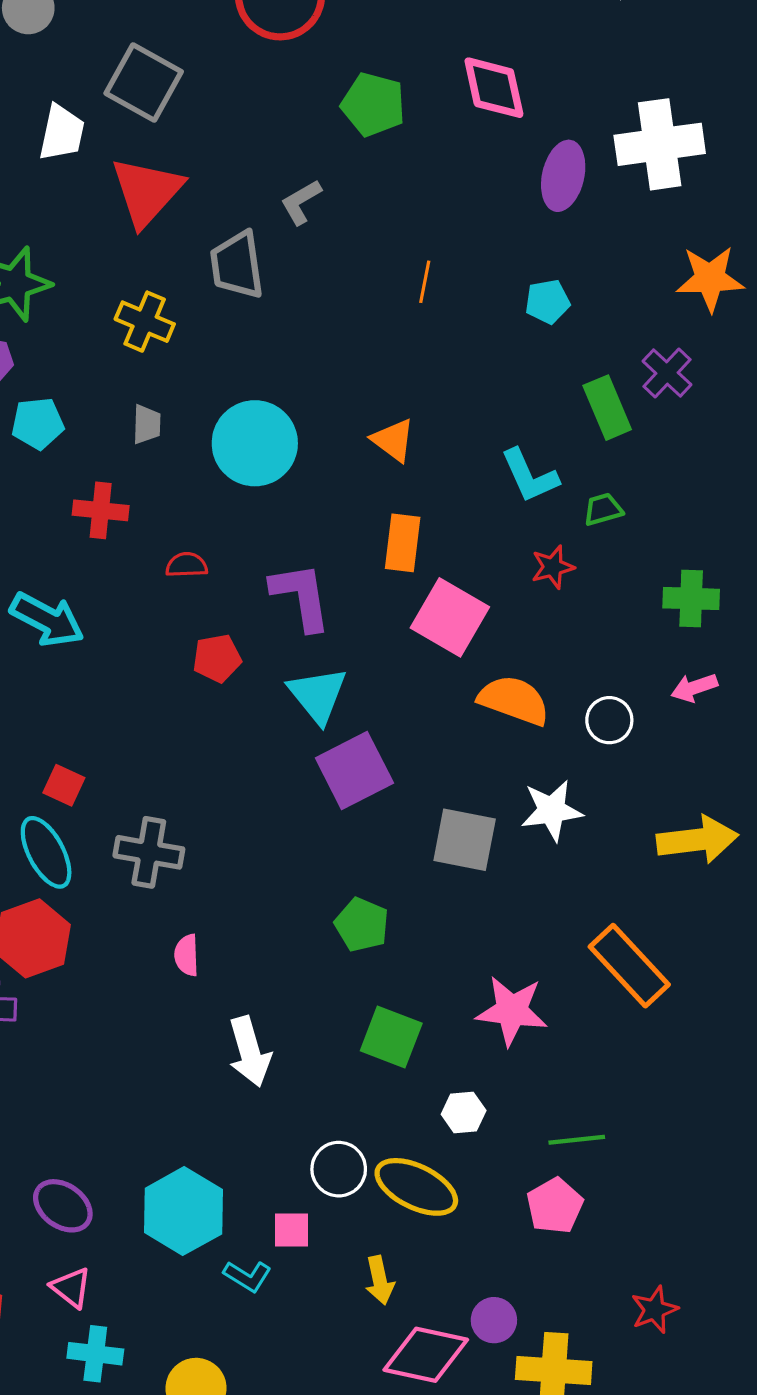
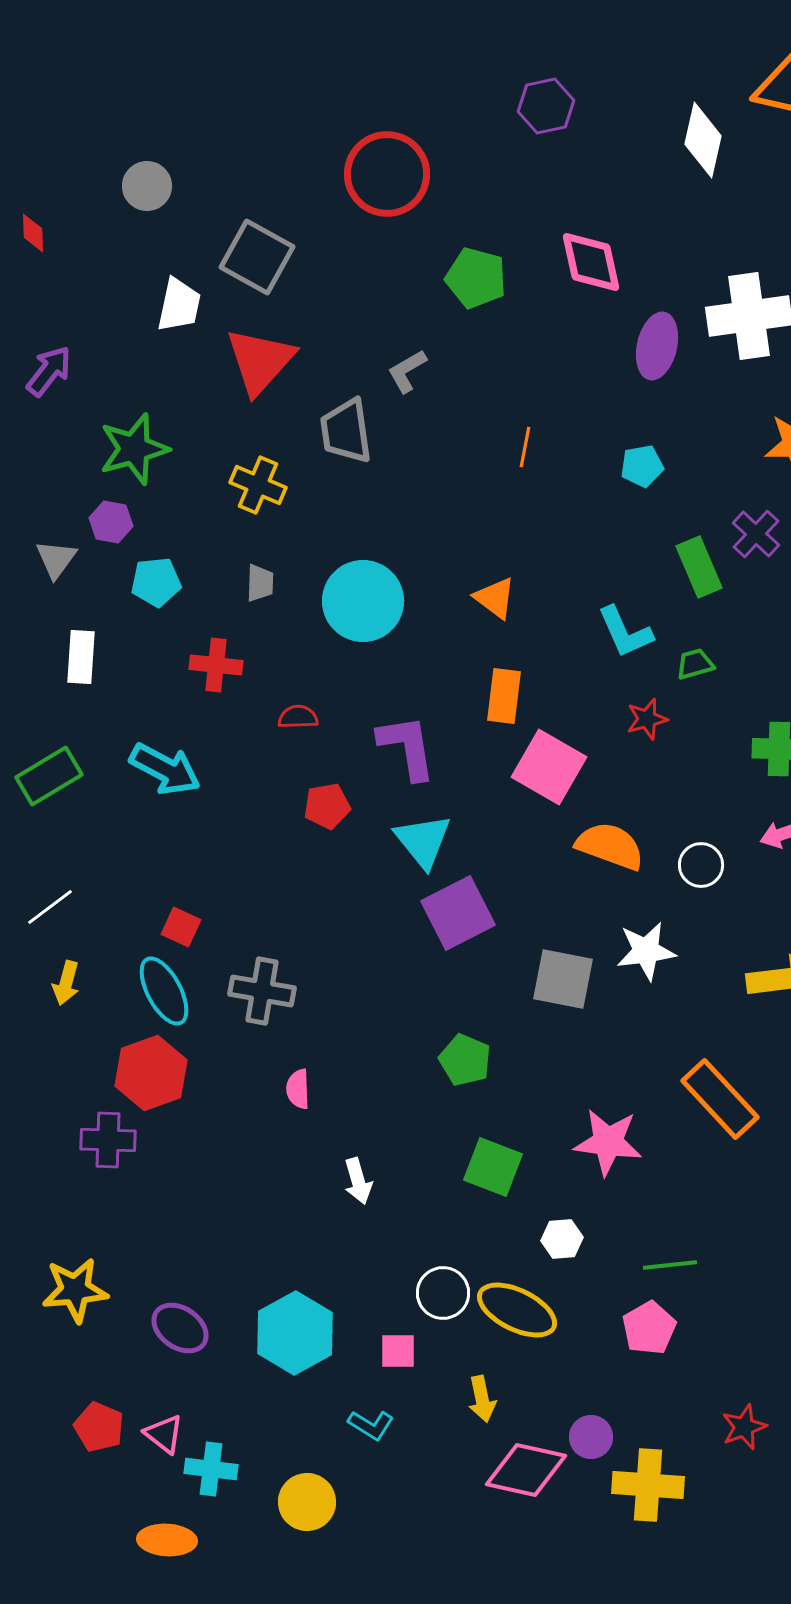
white arrow: (250, 1052) -> (358, 1181), size x0.7
cyan L-shape: (247, 1276) -> (371, 1425), moved
pink triangle: (71, 1288) -> (164, 1434), moved

